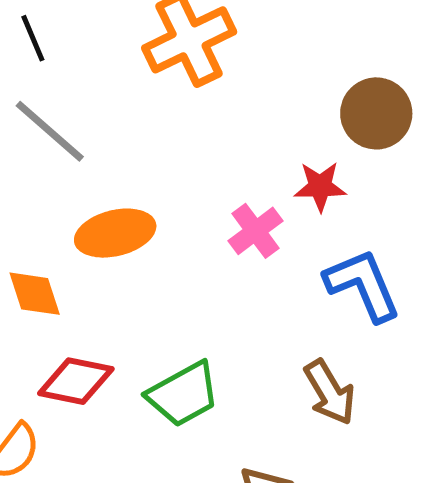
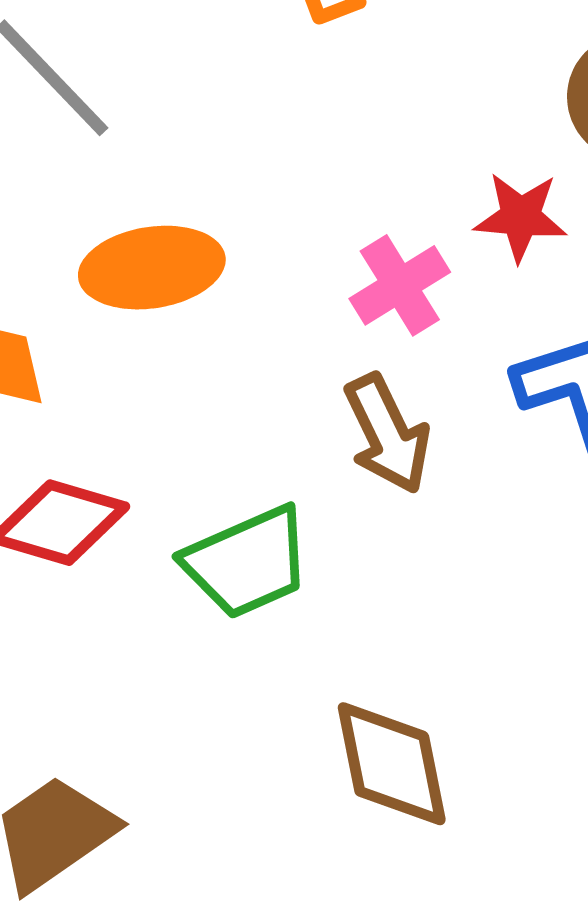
brown arrow: (330, 392) -> (387, 434), moved

